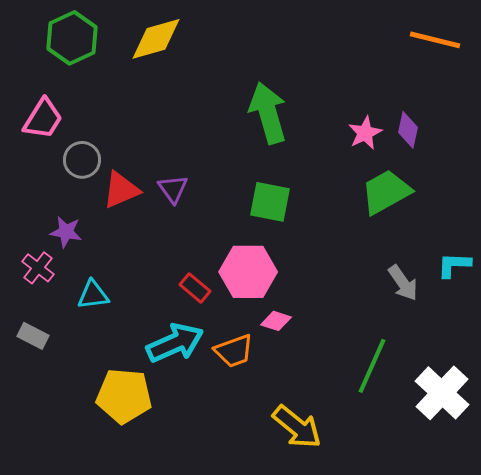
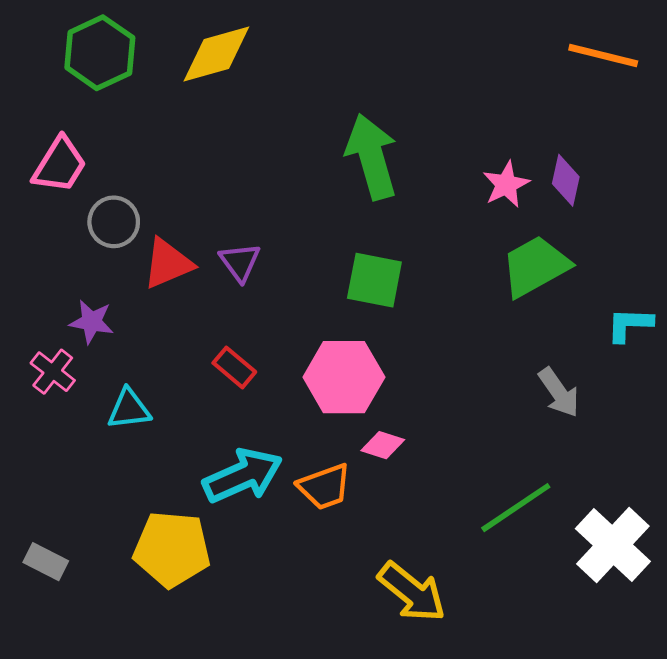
cyan L-shape: (454, 265) -> (630, 324), moved
red rectangle: (195, 288) -> (234, 367), moved
gray rectangle: (33, 336) -> (46, 562), moved
green line: (372, 366) -> (516, 508), turned 32

